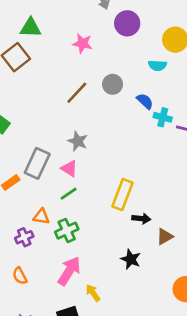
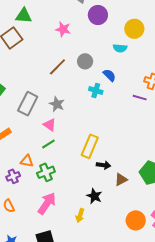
cyan cross: (163, 117) -> (96, 91), moved
gray rectangle: (37, 163) -> (28, 104), moved
yellow arrow: (93, 293) -> (80, 215), moved, turned -128

